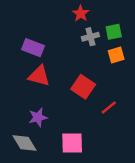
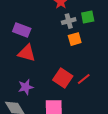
orange square: (116, 55) -> (75, 39), moved
red square: (83, 87) -> (63, 78), moved

